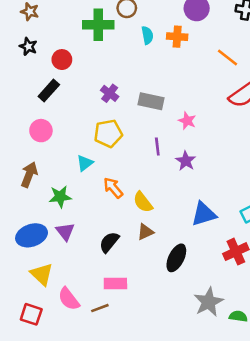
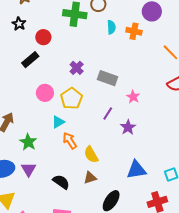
pink circle: (41, 131) -> (45, 93), moved
yellow pentagon: (108, 133) -> (71, 98), turned -30
purple line: (157, 147) -> (108, 113), turned 32
cyan triangle: (85, 163) -> (58, 122), moved
green star: (60, 197) -> (28, 142), turned 30
black semicircle: (109, 242) -> (61, 182), turned 78

